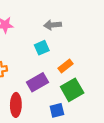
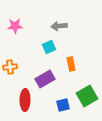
orange rectangle: (66, 66) -> (71, 64), turned -64
green square: (72, 90) -> (87, 96), moved

